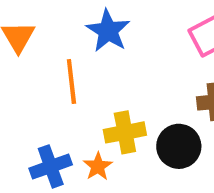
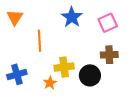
blue star: (108, 31) -> (72, 17), moved
blue cross: (51, 166) -> (17, 74), moved

